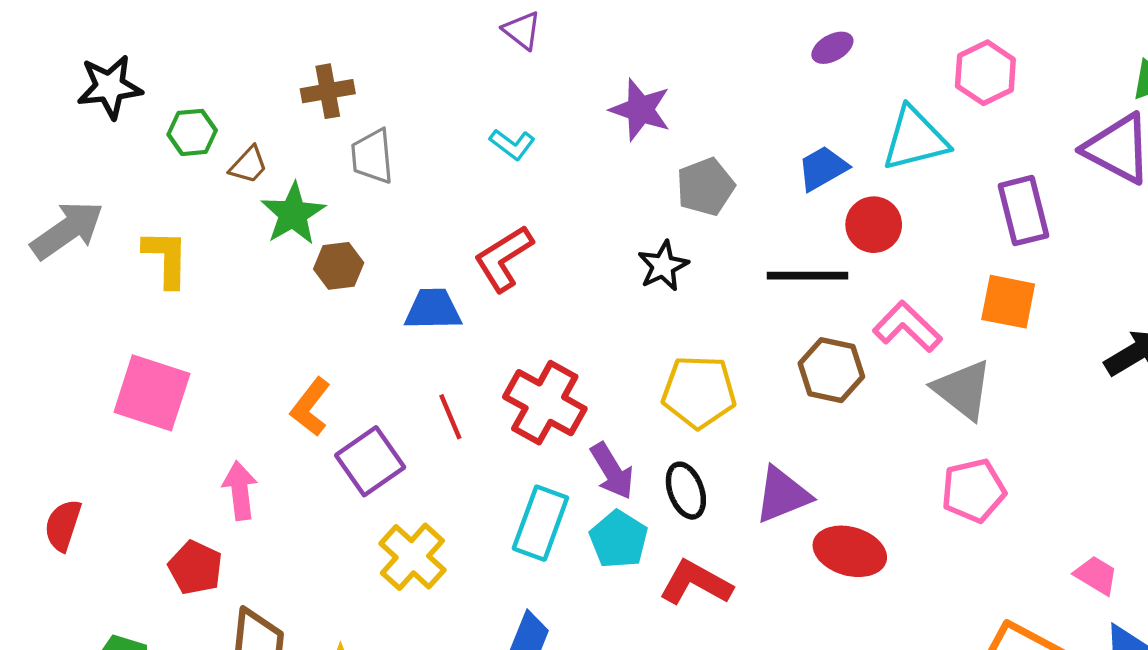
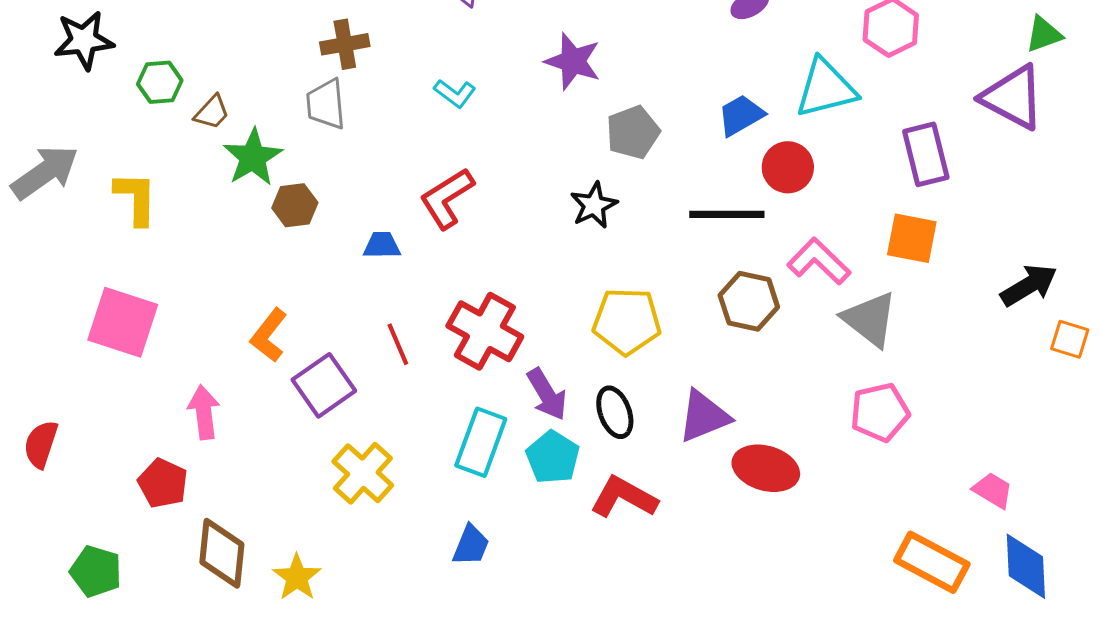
brown cross: (328, 91) -> (345, 44), moved
blue trapezoid: (433, 309) -> (382, 245), size x0.7

